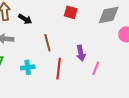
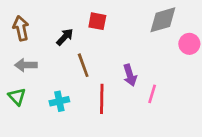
red square: (71, 12) -> (97, 21), moved
black arrow: (25, 19) -> (65, 37), moved, turned -72

